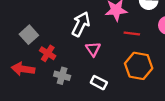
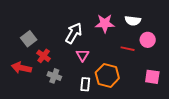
red line: (132, 34) -> (128, 49), moved
orange hexagon: (139, 66) -> (107, 75), moved
white rectangle: (99, 83) -> (85, 84), turned 64

